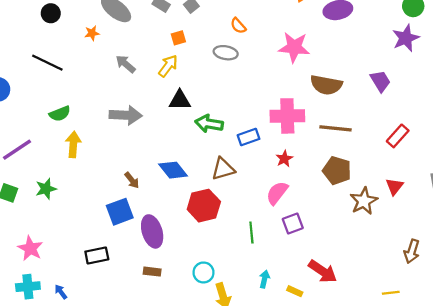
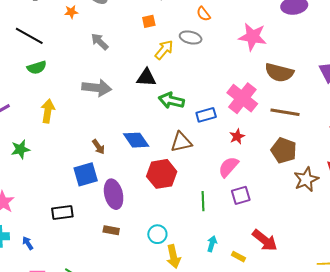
yellow arrow: (168, 66) -> (164, 50), moved
green semicircle: (60, 114) -> (37, 68), moved
pink cross: (287, 116) -> (242, 98), turned 36

